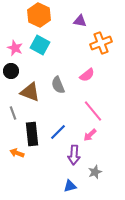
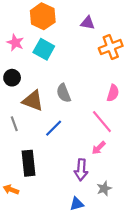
pink star: (15, 48) -> (15, 43), moved
pink semicircle: (87, 75) -> (113, 93), moved, turned -35
blue line: (58, 132) -> (54, 128), moved
black rectangle: (32, 134) -> (28, 163), moved
orange arrow: (17, 153) -> (11, 190), moved

